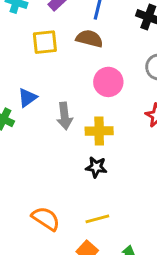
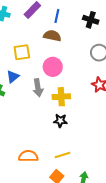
yellow square: (45, 42) -> (22, 52), moved
pink circle: (108, 82) -> (53, 67), moved
orange semicircle: (46, 219) -> (28, 156), turned -30

